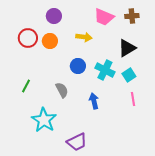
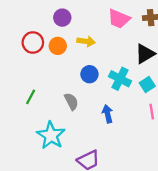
yellow arrow: (84, 37) -> (86, 41), moved

